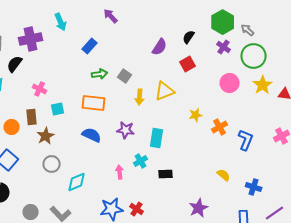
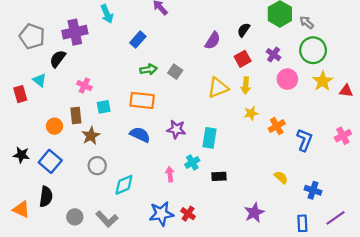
purple cross: (224, 47) -> (274, 55), moved
yellow arrow: (140, 97) -> (246, 85), moved

